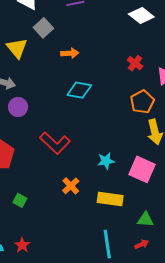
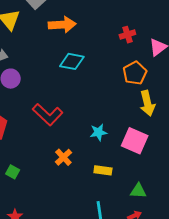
orange arrow: (70, 53) -> (62, 25), size x1.5
red cross: (135, 63) -> (127, 35), turned 35
yellow rectangle: (110, 199) -> (103, 170), size x0.7

